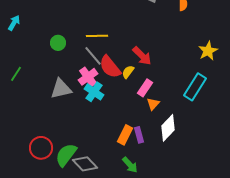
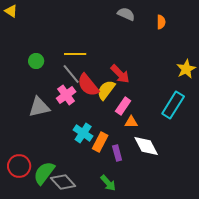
yellow semicircle: (128, 72) -> (106, 90), size x1.5
cyan cross: (94, 92) -> (83, 133), moved
orange triangle: (153, 104) -> (131, 122), turned 48
white diamond: (168, 128) -> (146, 146), turned -72
orange rectangle: (125, 135) -> (100, 142), moved

